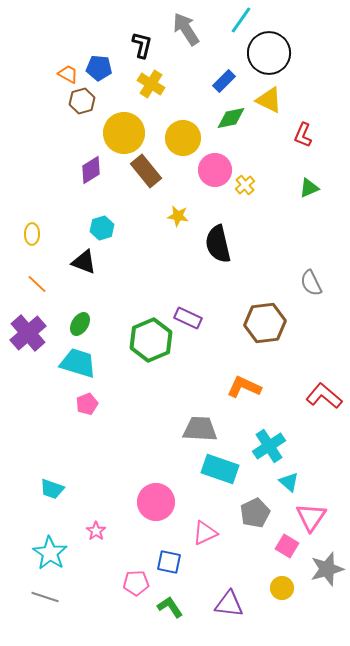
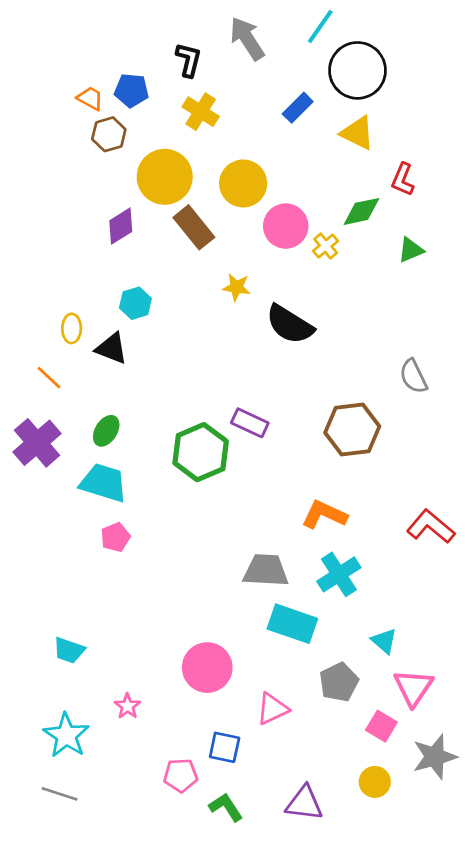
green diamond: (231, 118) -> (362, 211), moved
yellow ellipse: (32, 234) -> (72, 328), moved
black semicircle: (218, 244) -> (290, 324), turned -45
cyan cross: (269, 446) -> (339, 574), moved

